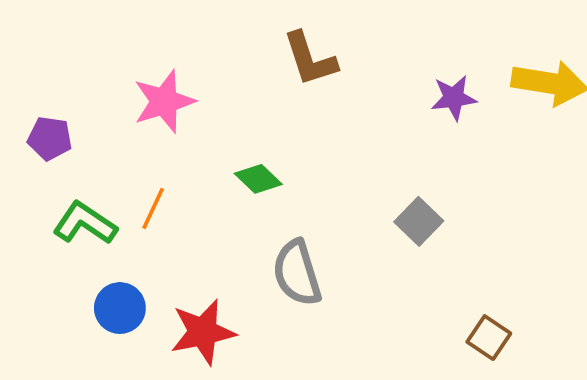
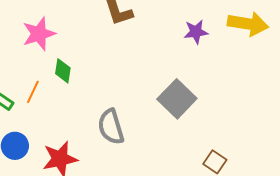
green diamond: (258, 179) -> (63, 71), moved, turned 55
gray square: (419, 221) -> (177, 99), size x1.5

